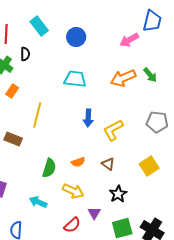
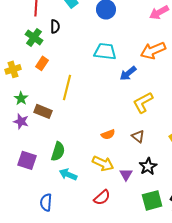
blue arrow: (88, 118) -> (128, 73), moved, turned 48
green semicircle: (49, 168) -> (58, 151), moved
purple triangle: (94, 213) -> (126, 174), moved

